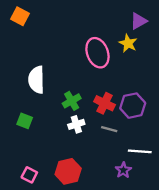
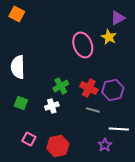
white semicircle: (36, 80) -> (18, 67), moved
white cross: (76, 124) -> (52, 106), moved
pink square: (29, 175) -> (29, 139), moved

